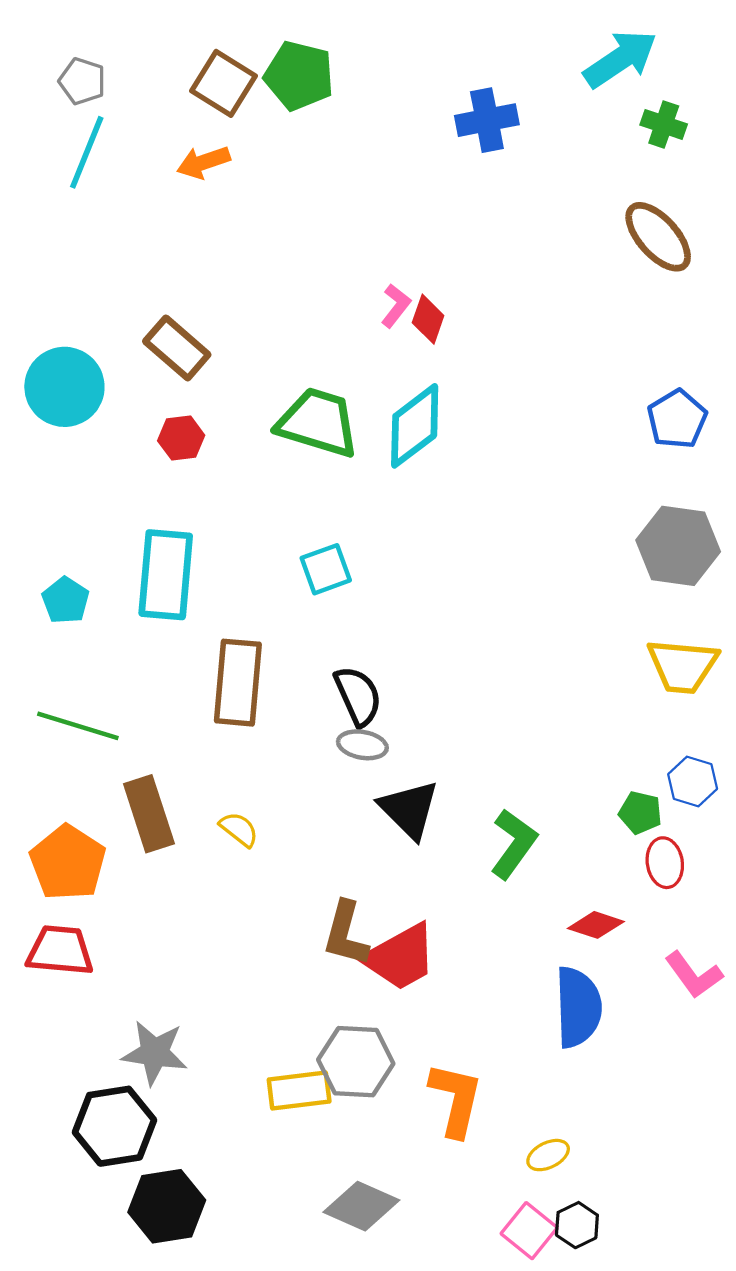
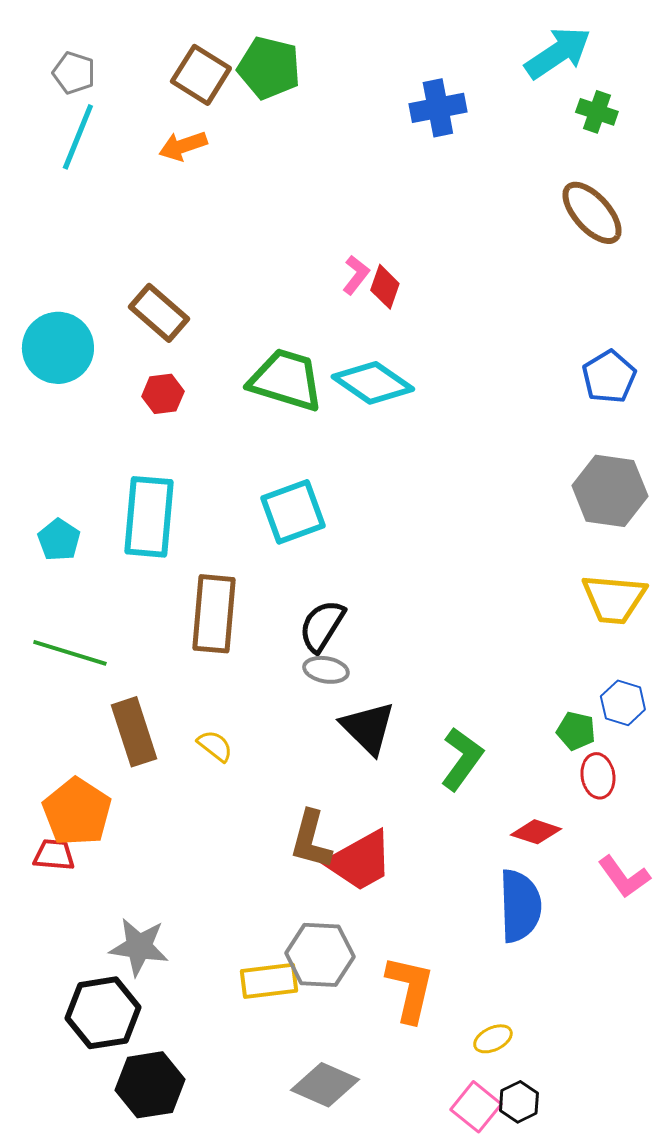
cyan diamond: (415, 426) -> (373, 383), turned 72
cyan square: (326, 569) -> (293, 512), size x1.4
black semicircle: (358, 696) -> (322, 626), turned -124
orange pentagon: (68, 863) -> (77, 812), moved
red trapezoid: (60, 951) -> (54, 855), size x0.7

